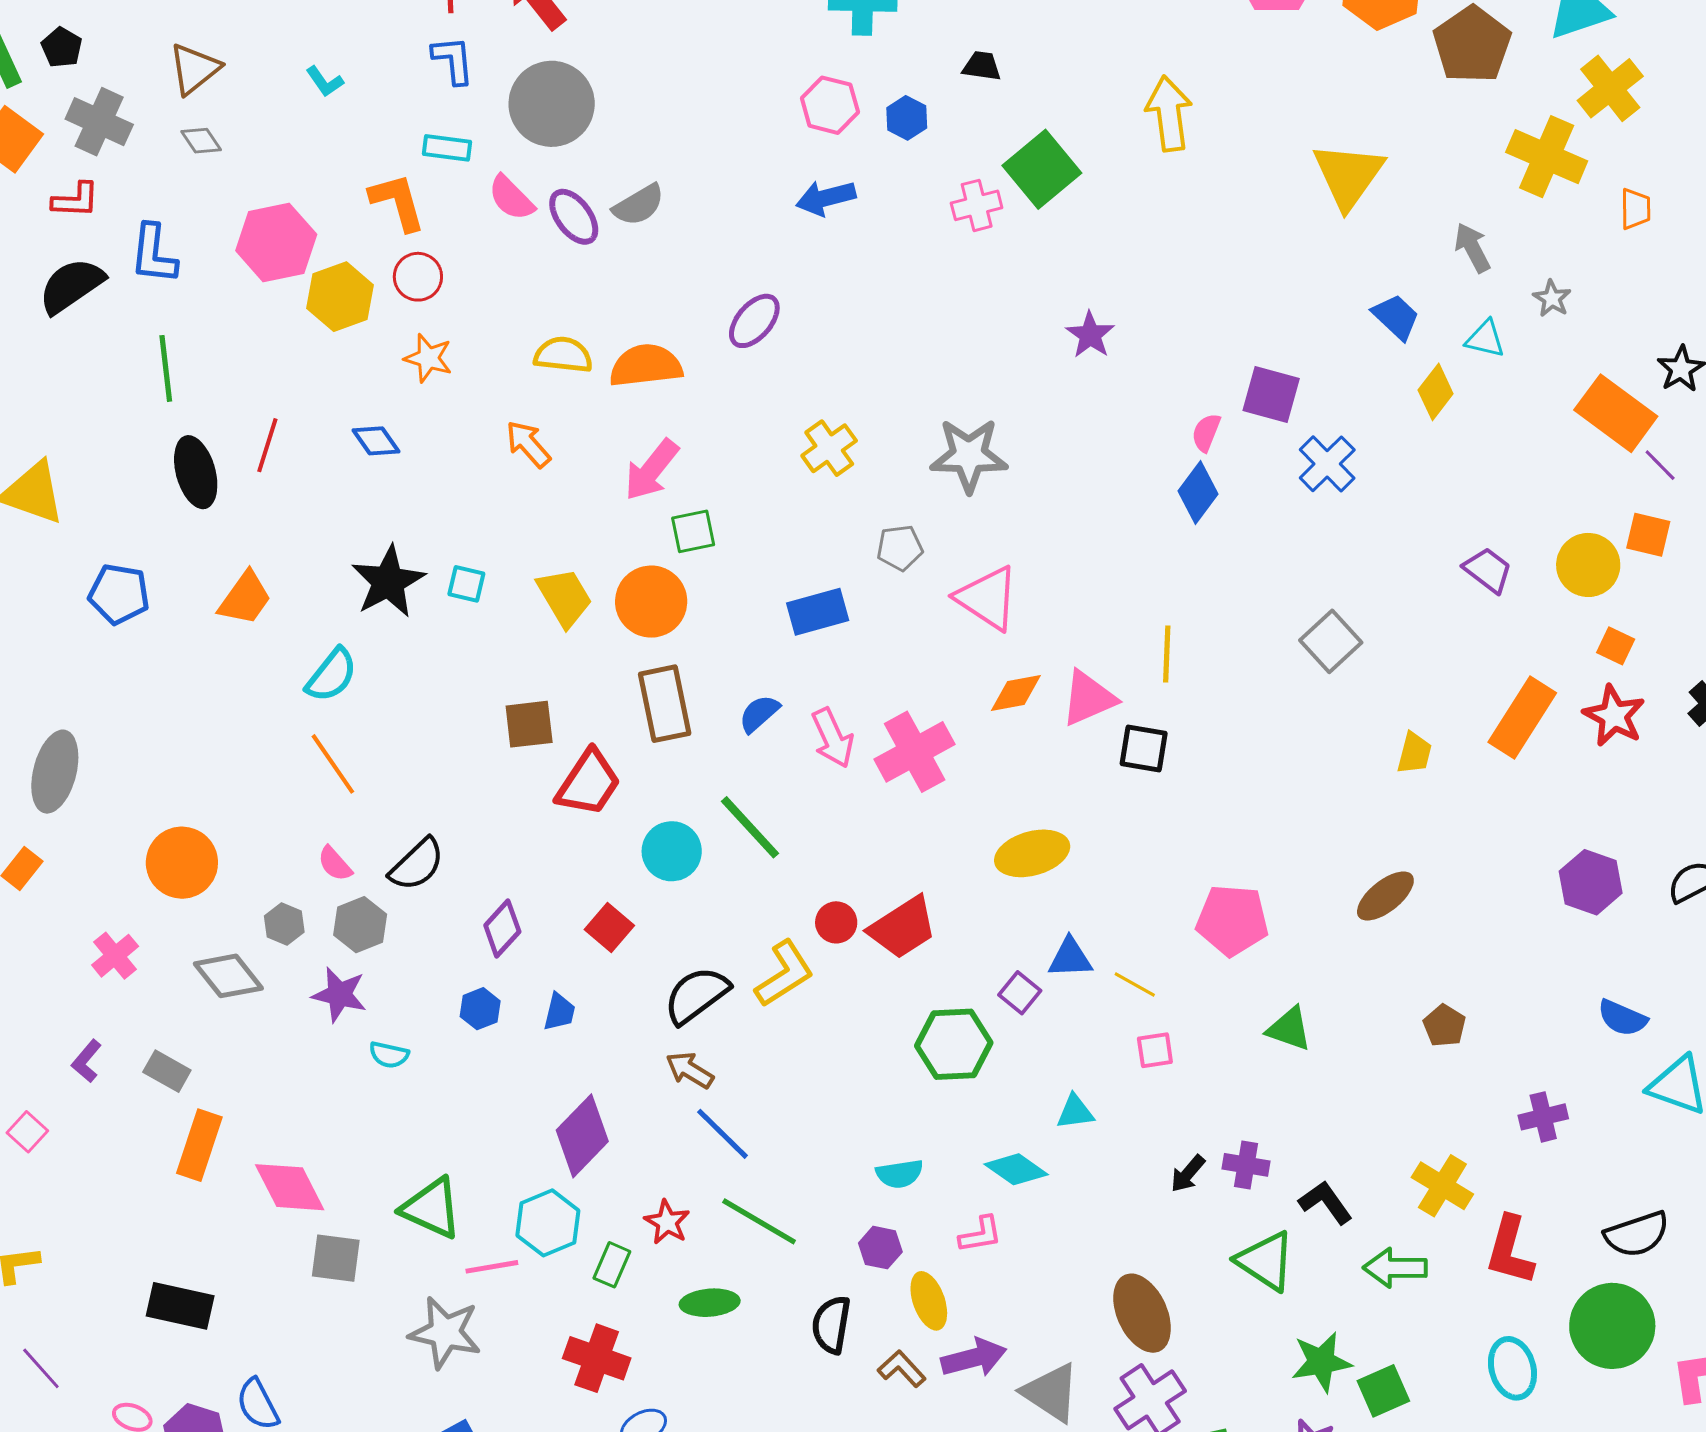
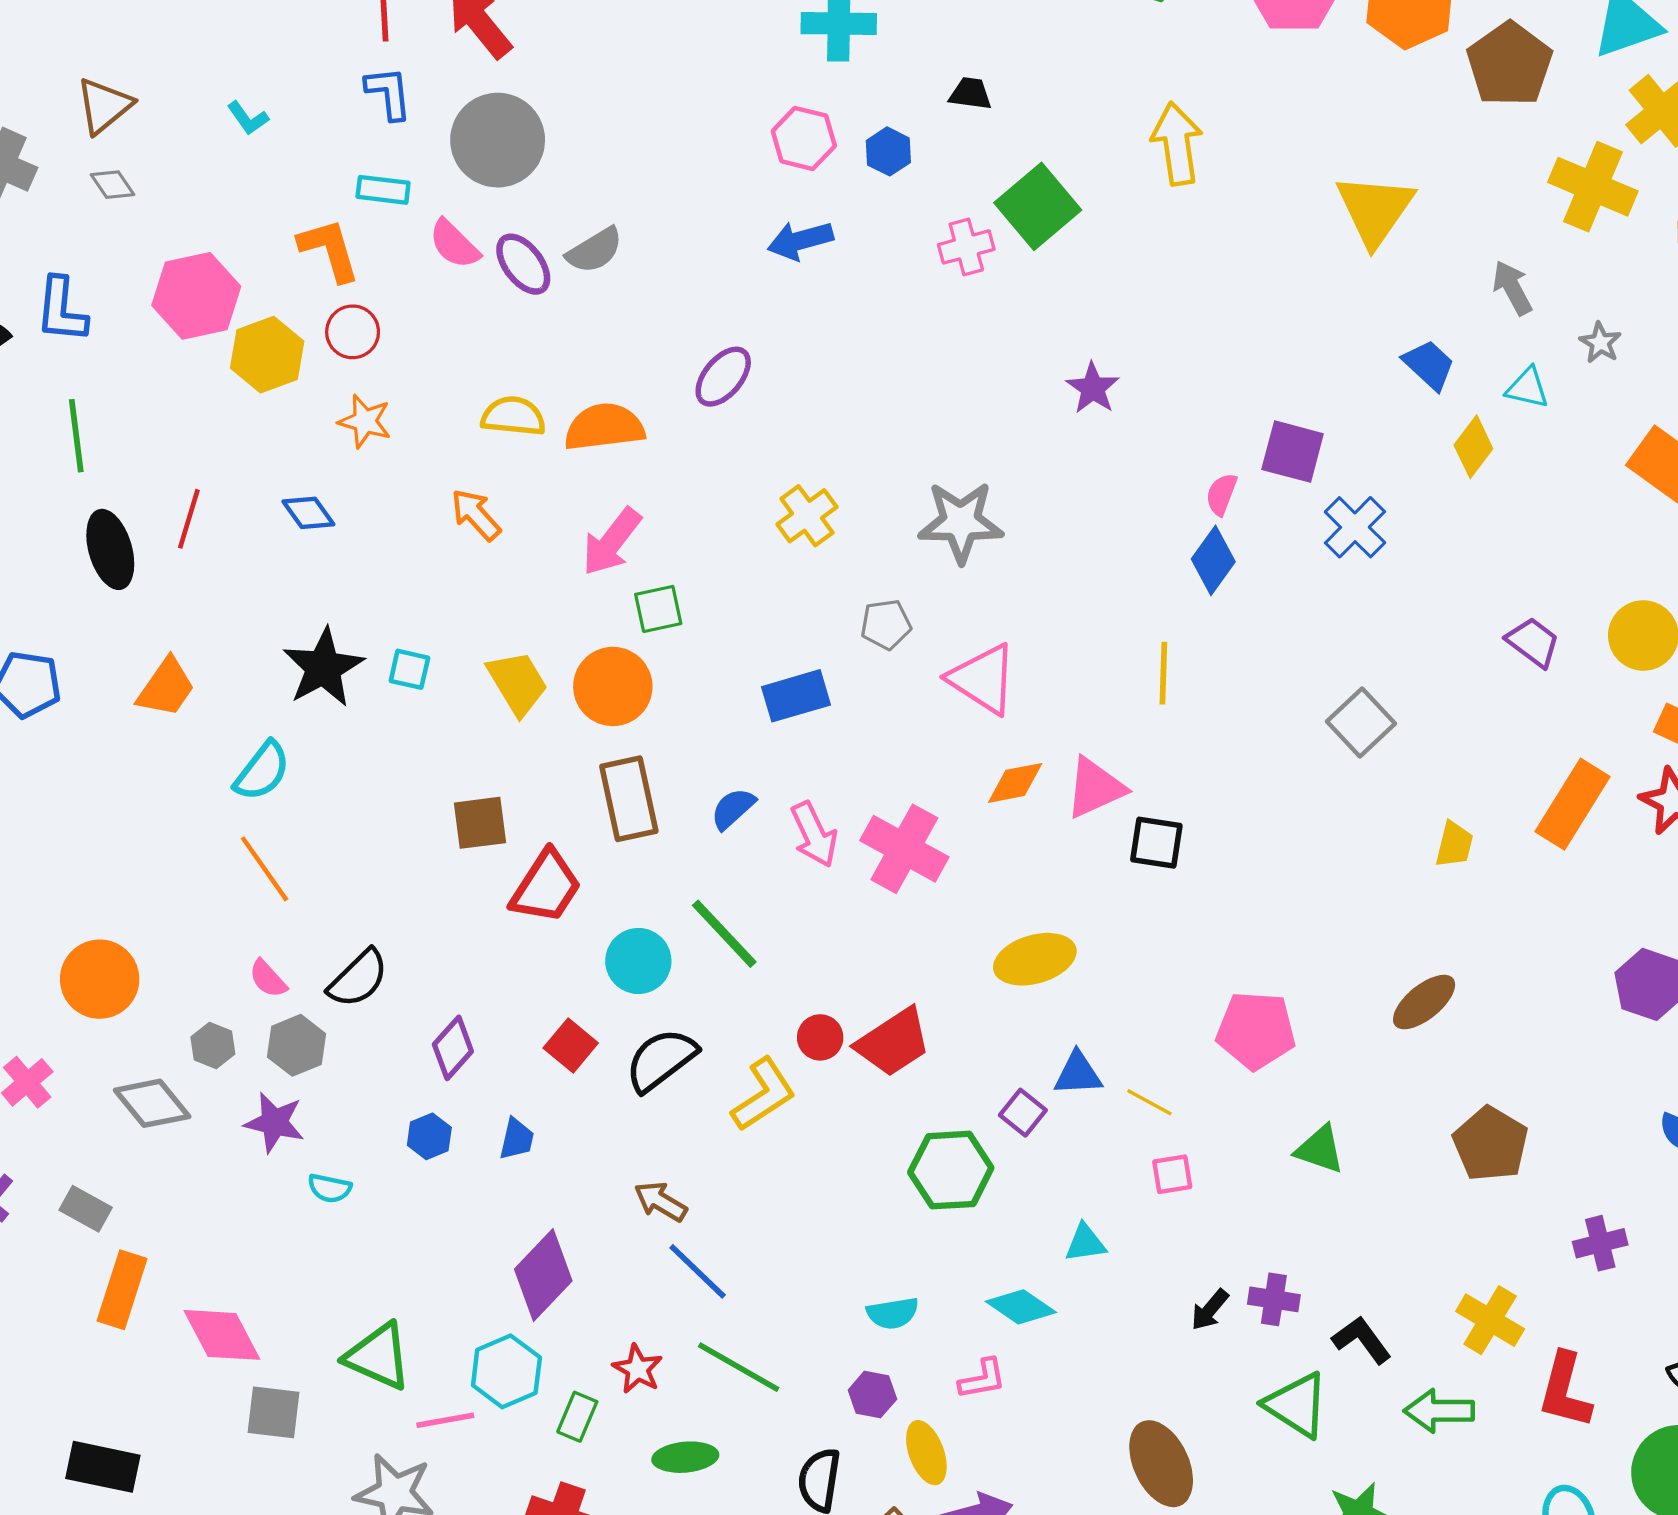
yellow line: (1167, 654) -> (1163, 673), moved
pink cross: (915, 752) -> (904, 849), turned -32
black semicircle: (697, 995) -> (661, 1060), moved
brown pentagon: (1444, 1026) -> (1491, 1144), size x1.6

